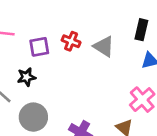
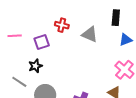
red cross: (71, 41) -> (62, 25), moved

